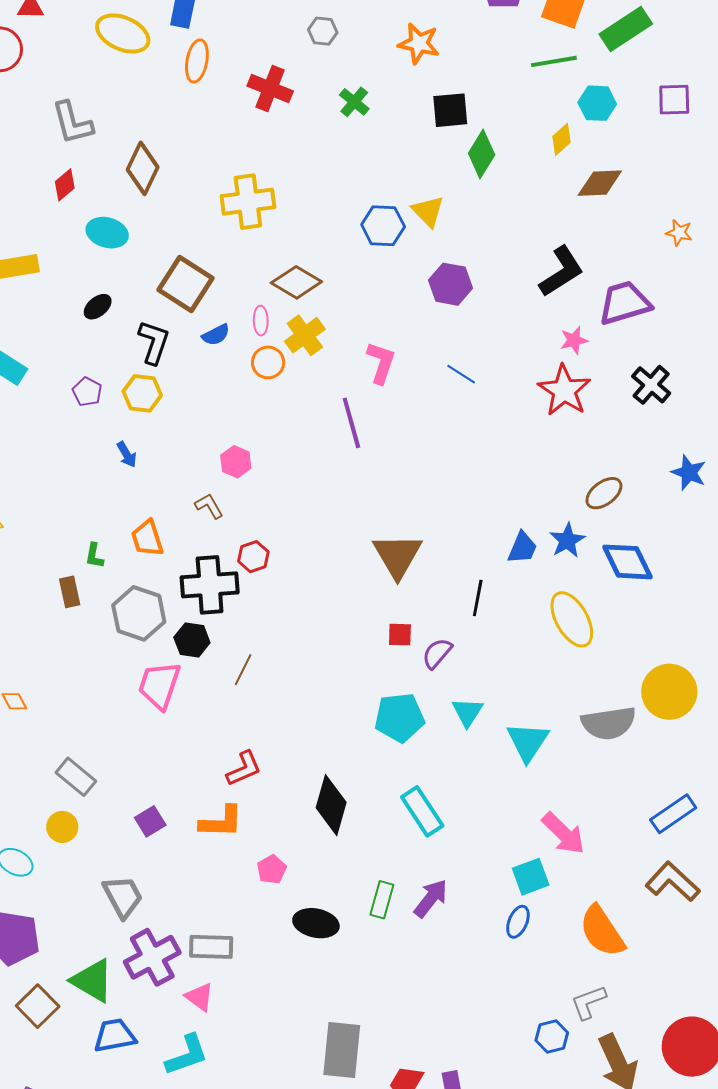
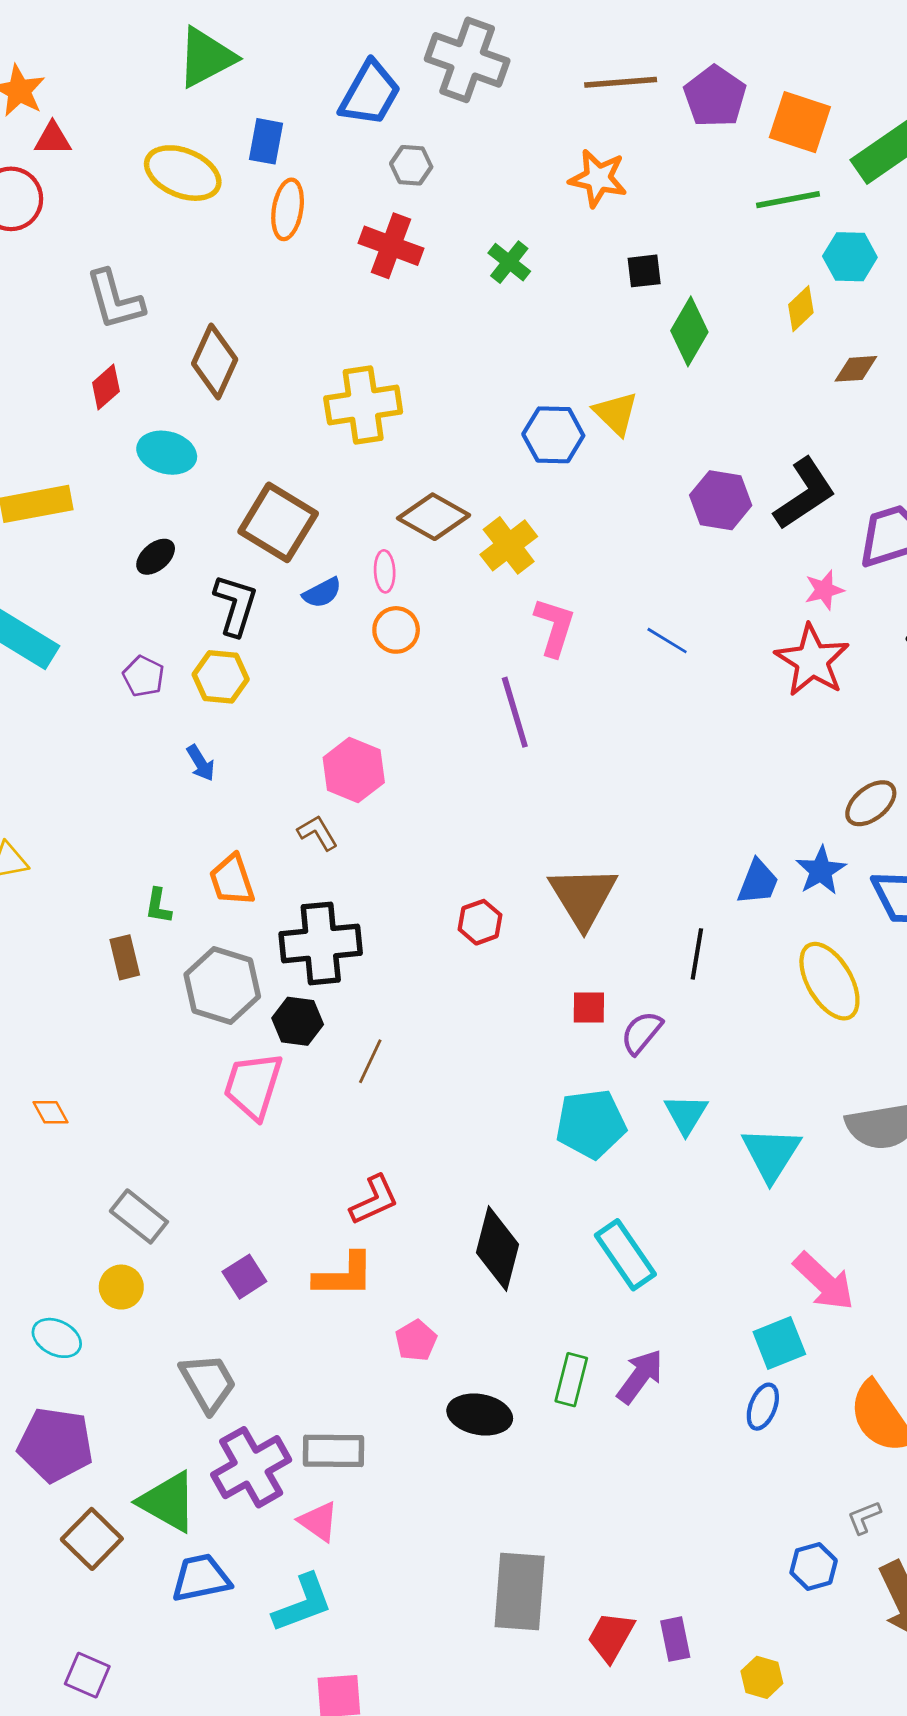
gray hexagon: (323, 31) -> (411, 165), moved
black square: (450, 110) -> (644, 271), size x0.7
brown diamond: (600, 183) -> (856, 369), size x0.7
purple hexagon: (450, 284) -> (721, 500), moved
yellow cross: (305, 335) -> (509, 545), moved
pink hexagon: (236, 462) -> (354, 770), size x1.4
red hexagon: (253, 557) -> (480, 922), moved
gray L-shape: (589, 1002) -> (864, 1517), size x0.7

